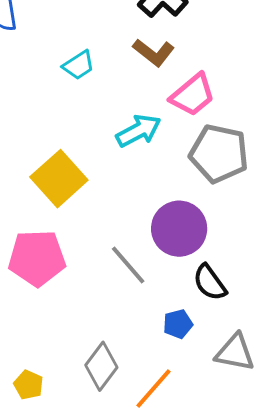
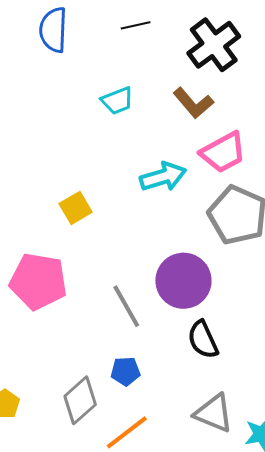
yellow square: (59, 179) -> (76, 208), size x0.6
blue pentagon: (178, 324) -> (125, 371), moved

